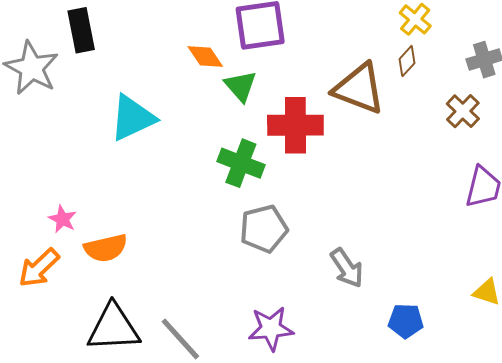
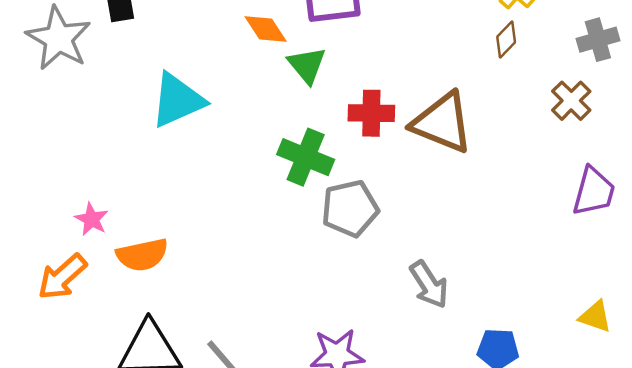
brown triangle: (359, 89) -> (442, 123), moved
red cross: (295, 125) -> (371, 113), size x0.7
gray pentagon: (264, 229) -> (350, 209), moved

